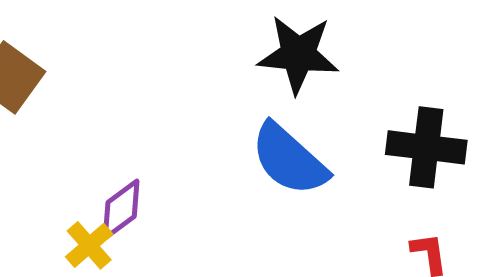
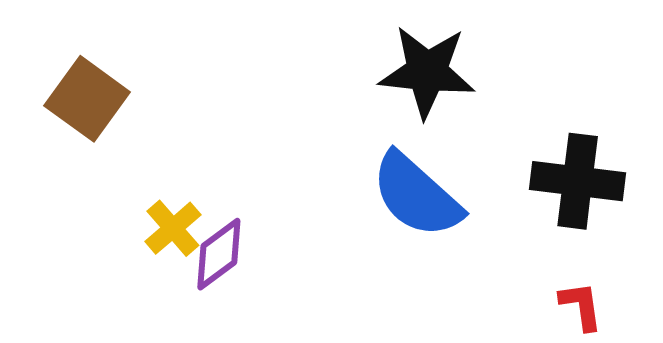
yellow cross: (89, 245) -> (173, 228), moved

